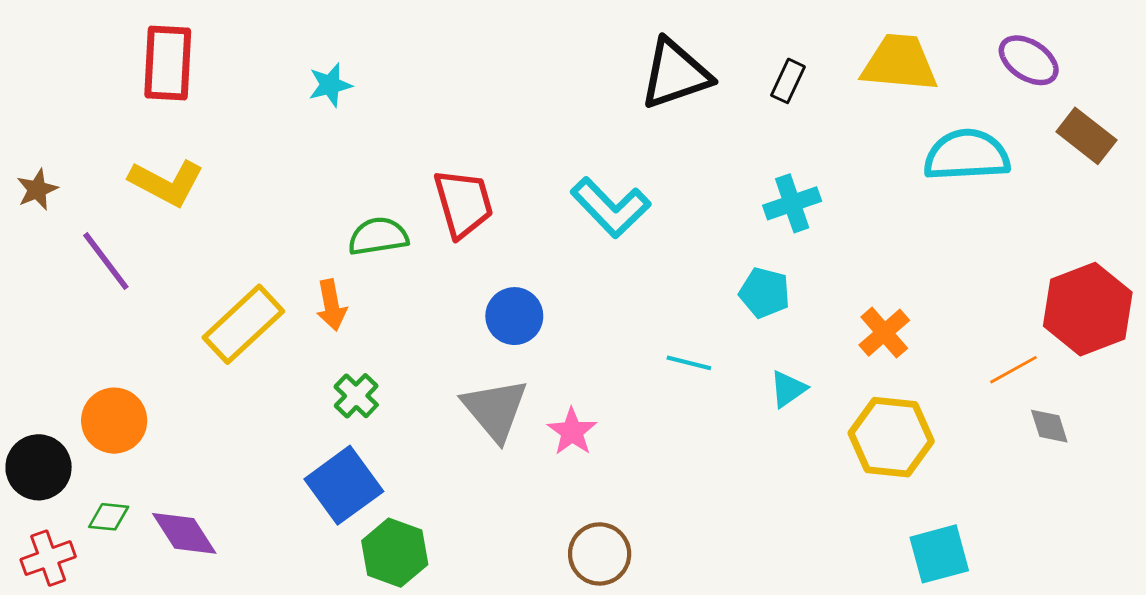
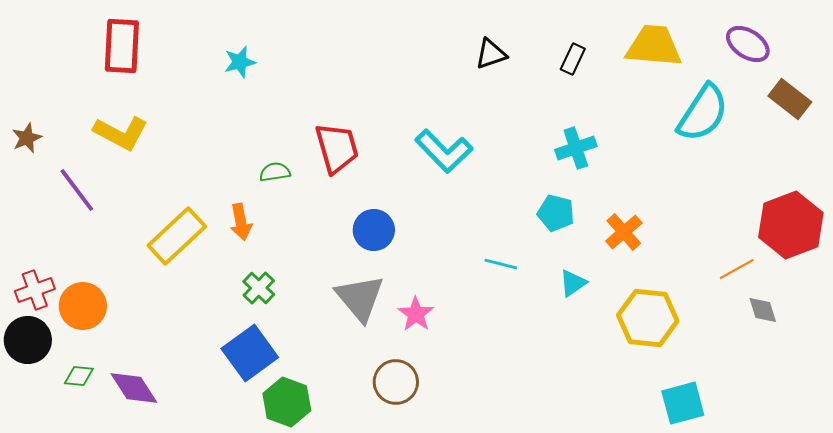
black triangle: (675, 74) -> (491, 54), size x0.6
cyan semicircle: (967, 155) -> (703, 113), turned 126
green semicircle: (378, 236) -> (275, 172), size x0.7
orange cross: (884, 333) -> (624, 232), moved
brown circle: (600, 554) -> (396, 382), moved
red cross: (48, 558) -> (35, 290), moved

